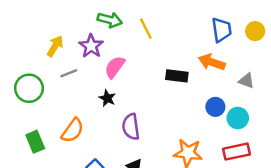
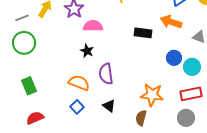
pink semicircle: (115, 67) -> (93, 26), turned 54
gray line: (69, 73) -> (22, 18), moved
orange semicircle: (72, 130) -> (79, 83), moved, turned -105

